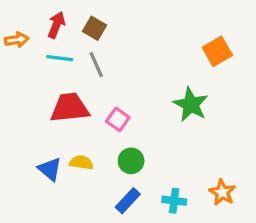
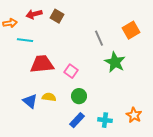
red arrow: (56, 25) -> (34, 14), turned -126
cyan line: (60, 58) -> (25, 40), moved
gray line: (96, 65) -> (99, 38), moved

